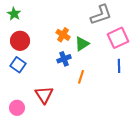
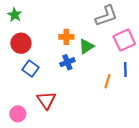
orange cross: (63, 35) -> (66, 37), turned -32
blue square: (18, 65) -> (30, 69), moved
orange line: (81, 77) -> (107, 81), moved

